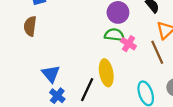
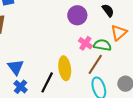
green semicircle: (114, 35) -> (102, 45), moved
brown line: (157, 52) -> (95, 64), moved, turned 55

